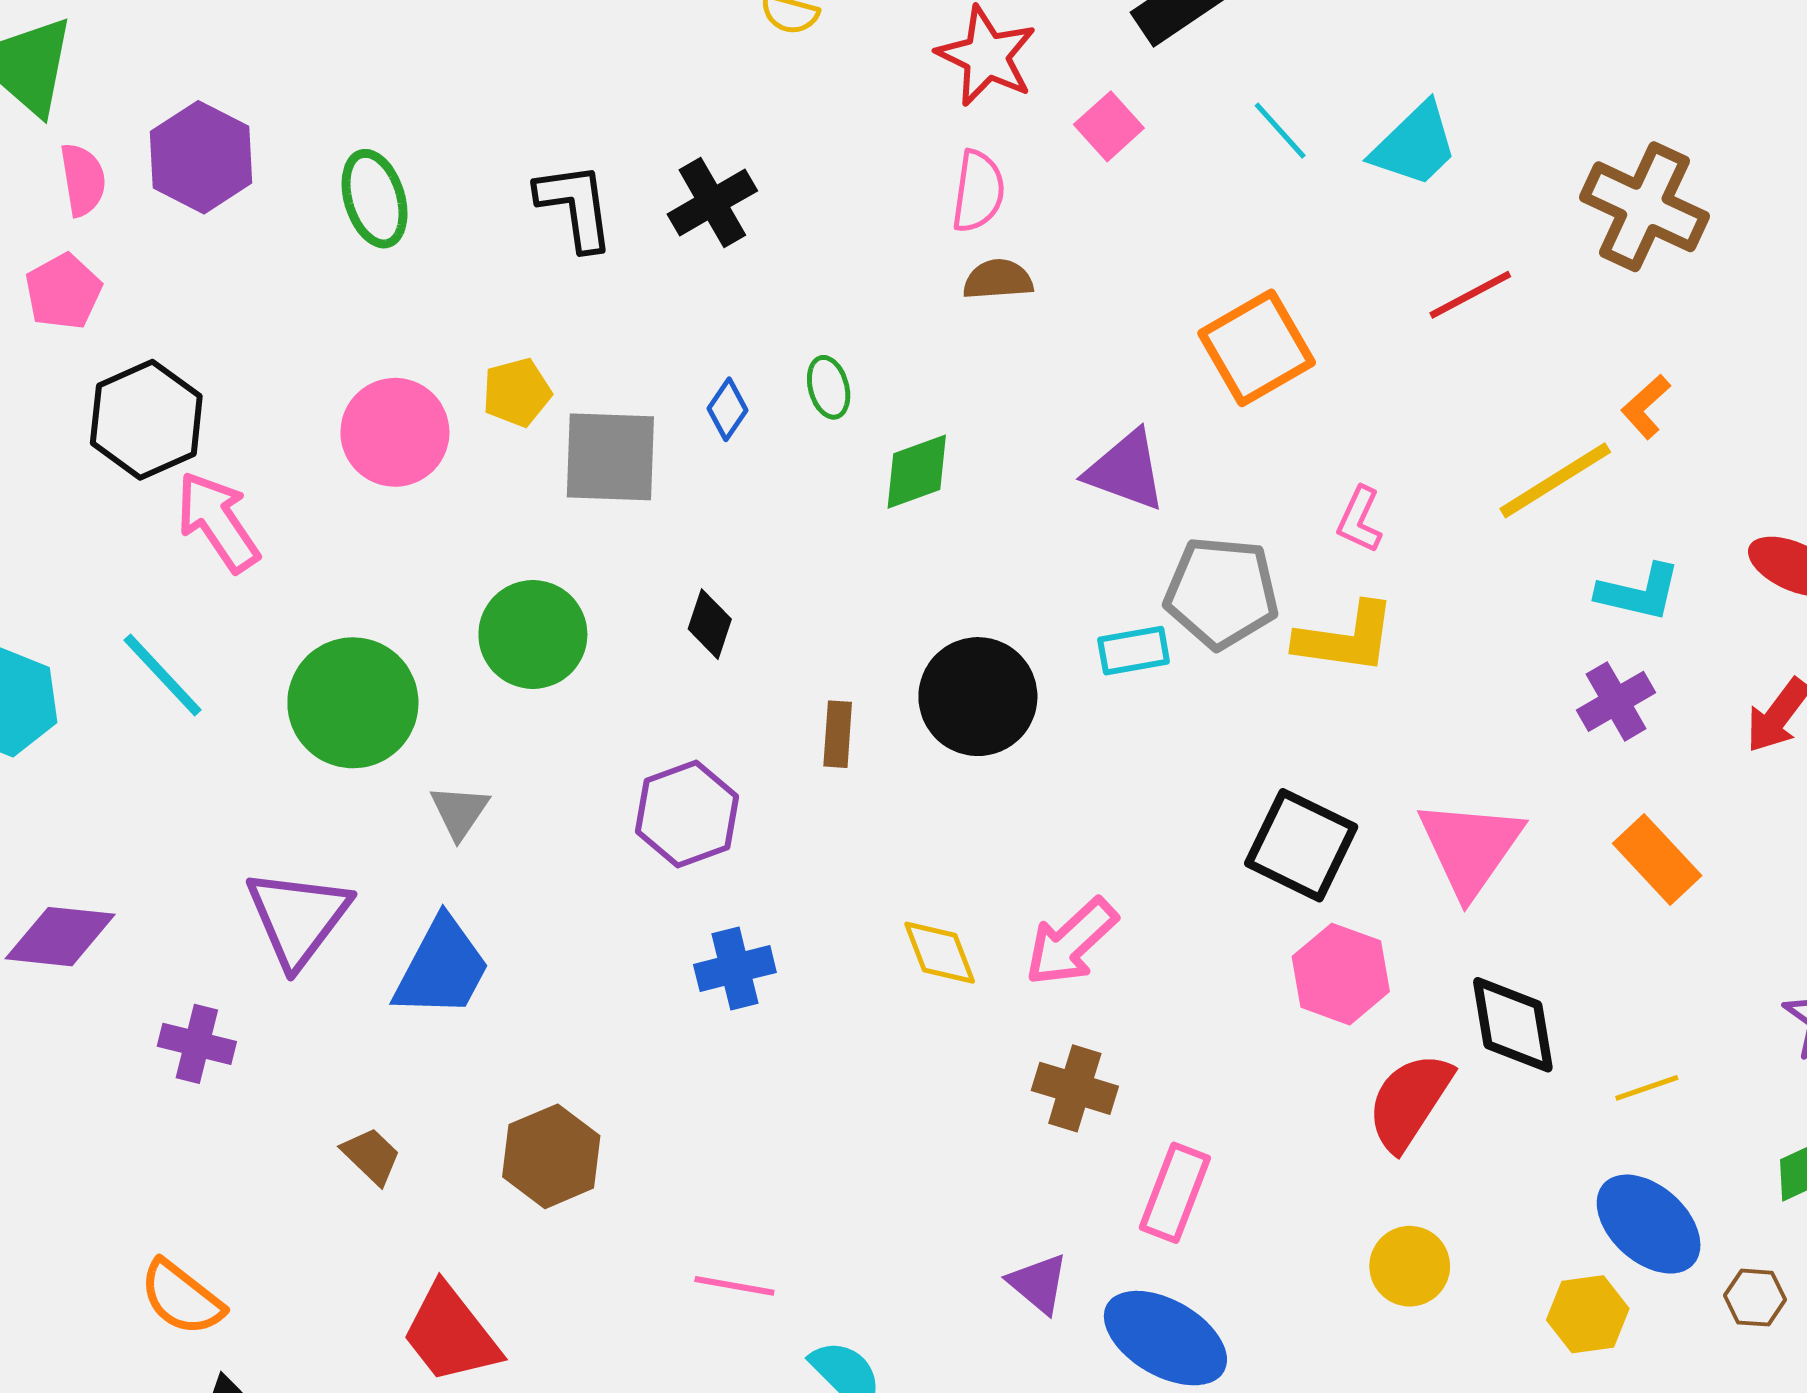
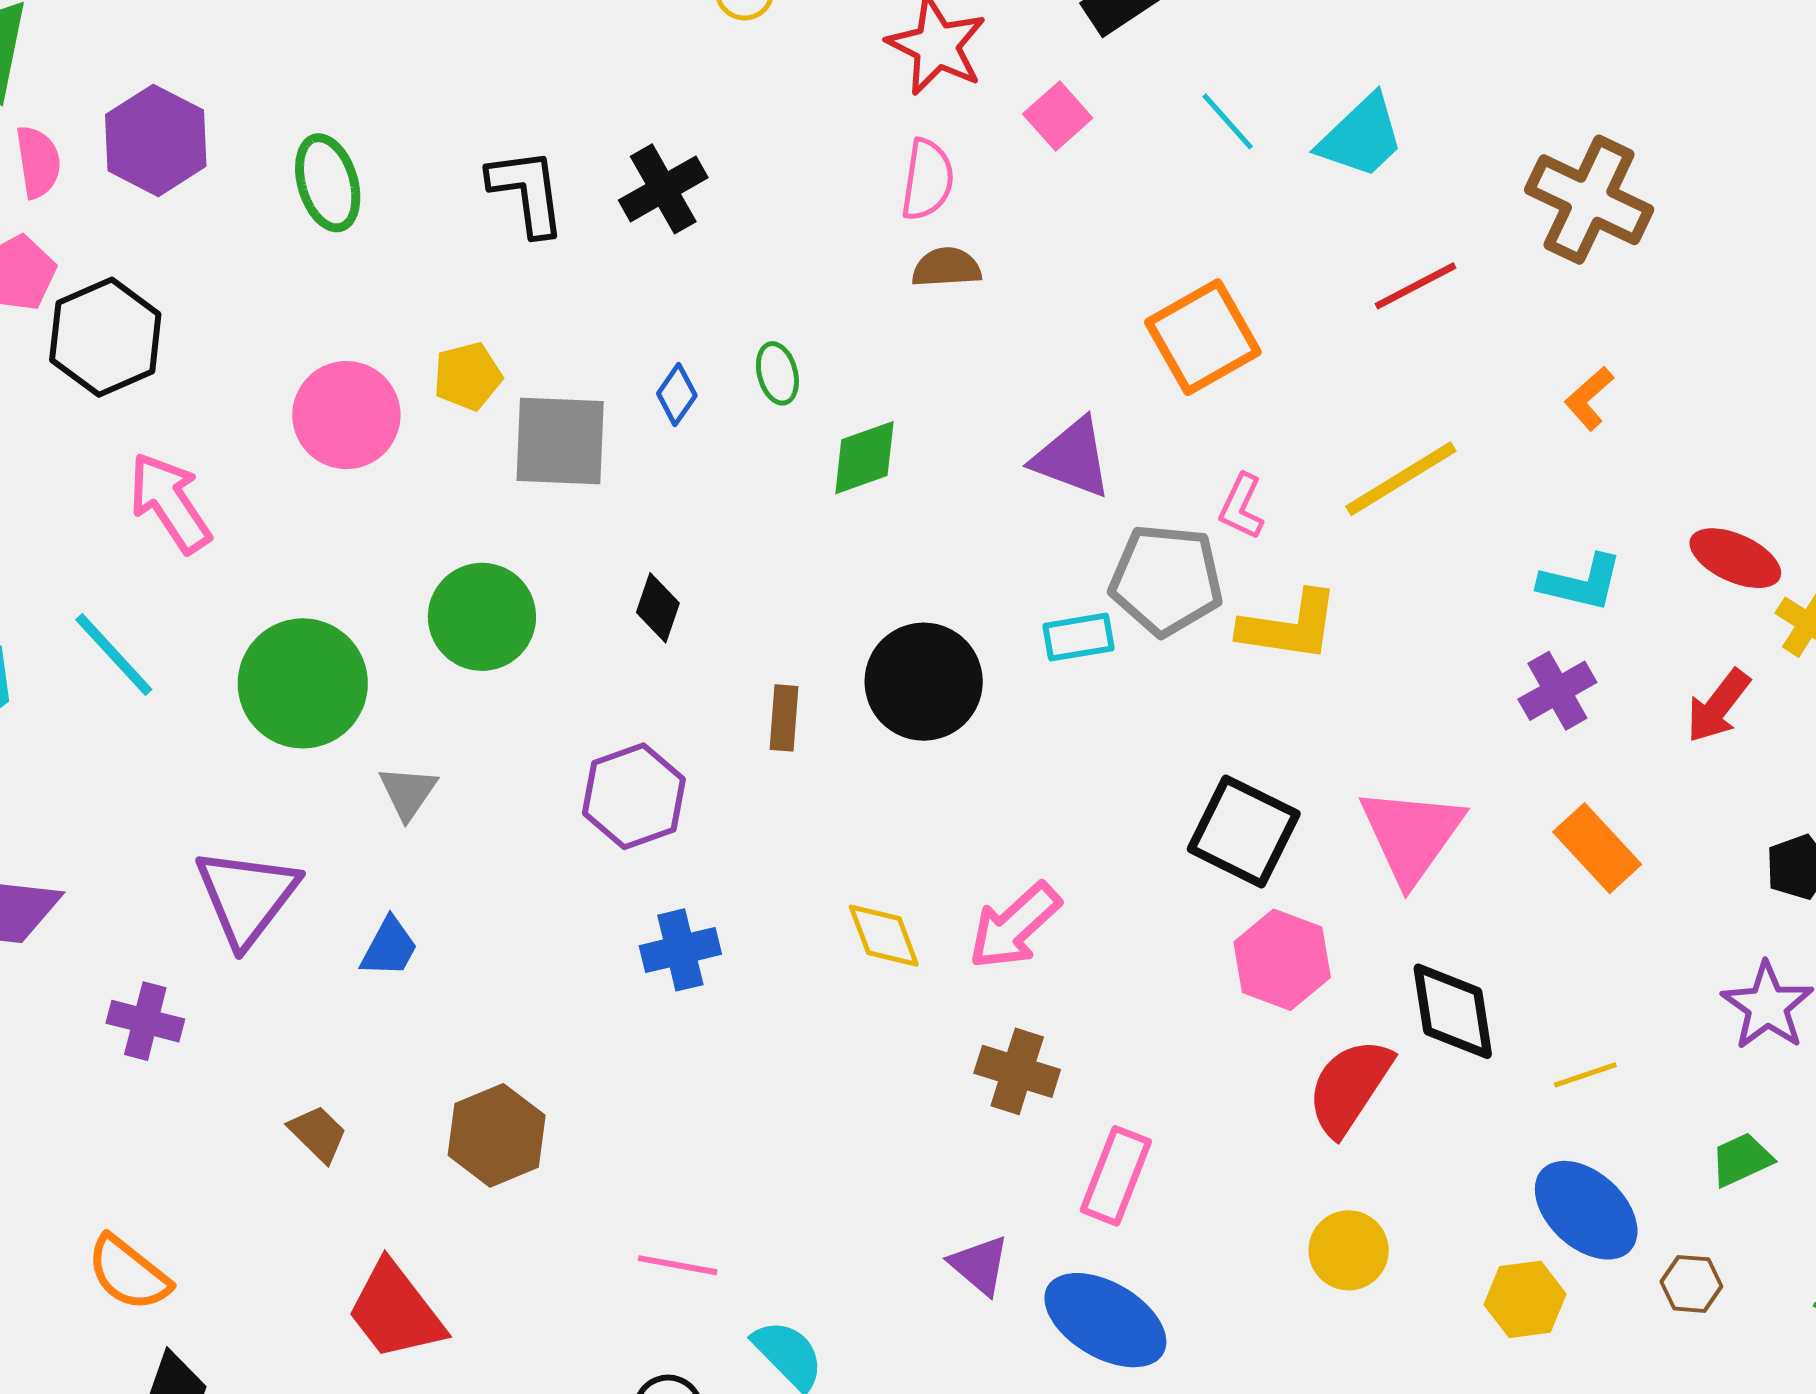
black hexagon: (146, 420) -> (105, 337), moved
yellow line: (1555, 480) -> (1401, 479), moved
pink L-shape: (1360, 520) -> (1242, 507), moved
blue trapezoid: (442, 968) -> (389, 947), size x0.6

